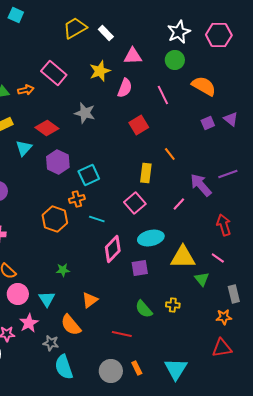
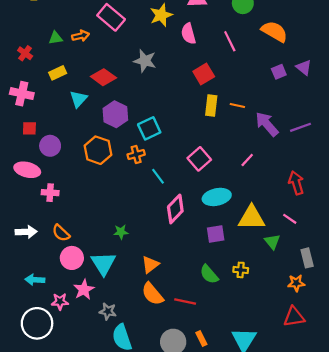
pink semicircle: (125, 88) -> (188, 34), turned 144
orange line: (170, 154) -> (237, 106), turned -40
yellow rectangle: (146, 173) -> (211, 106), moved
purple arrow: (201, 185) -> (267, 124), moved
orange hexagon: (55, 219) -> (98, 150), moved
cyan line: (97, 219) -> (158, 176), turned 35
purple square: (140, 268) -> (216, 234), moved
cyan triangle: (47, 299) -> (103, 263), size x1.4
orange semicircle: (71, 325) -> (152, 294), moved

